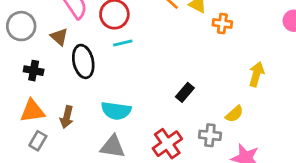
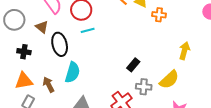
cyan semicircle: (116, 111) -> (73, 72), moved, turned -80
yellow semicircle: (234, 114) -> (169, 80), size x1.5
brown arrow: (67, 117) -> (49, 85), turned 140
gray cross: (210, 135) -> (144, 87), moved

